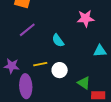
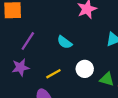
purple star: (12, 66) -> (20, 67), moved
white circle: (60, 70) -> (85, 69), moved

